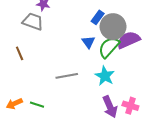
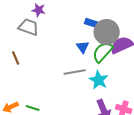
blue rectangle: (98, 17) -> (92, 23), turned 72
gray line: (67, 76) -> (75, 72), moved

